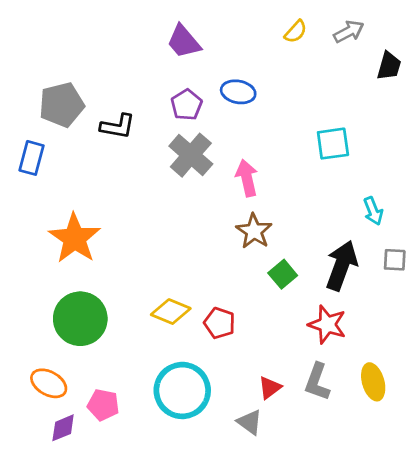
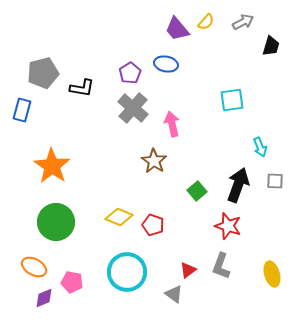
purple trapezoid: (184, 42) -> (177, 29), moved
brown star: (254, 231) -> (154, 161), moved
yellow ellipse: (373, 382) -> (272, 274), moved

